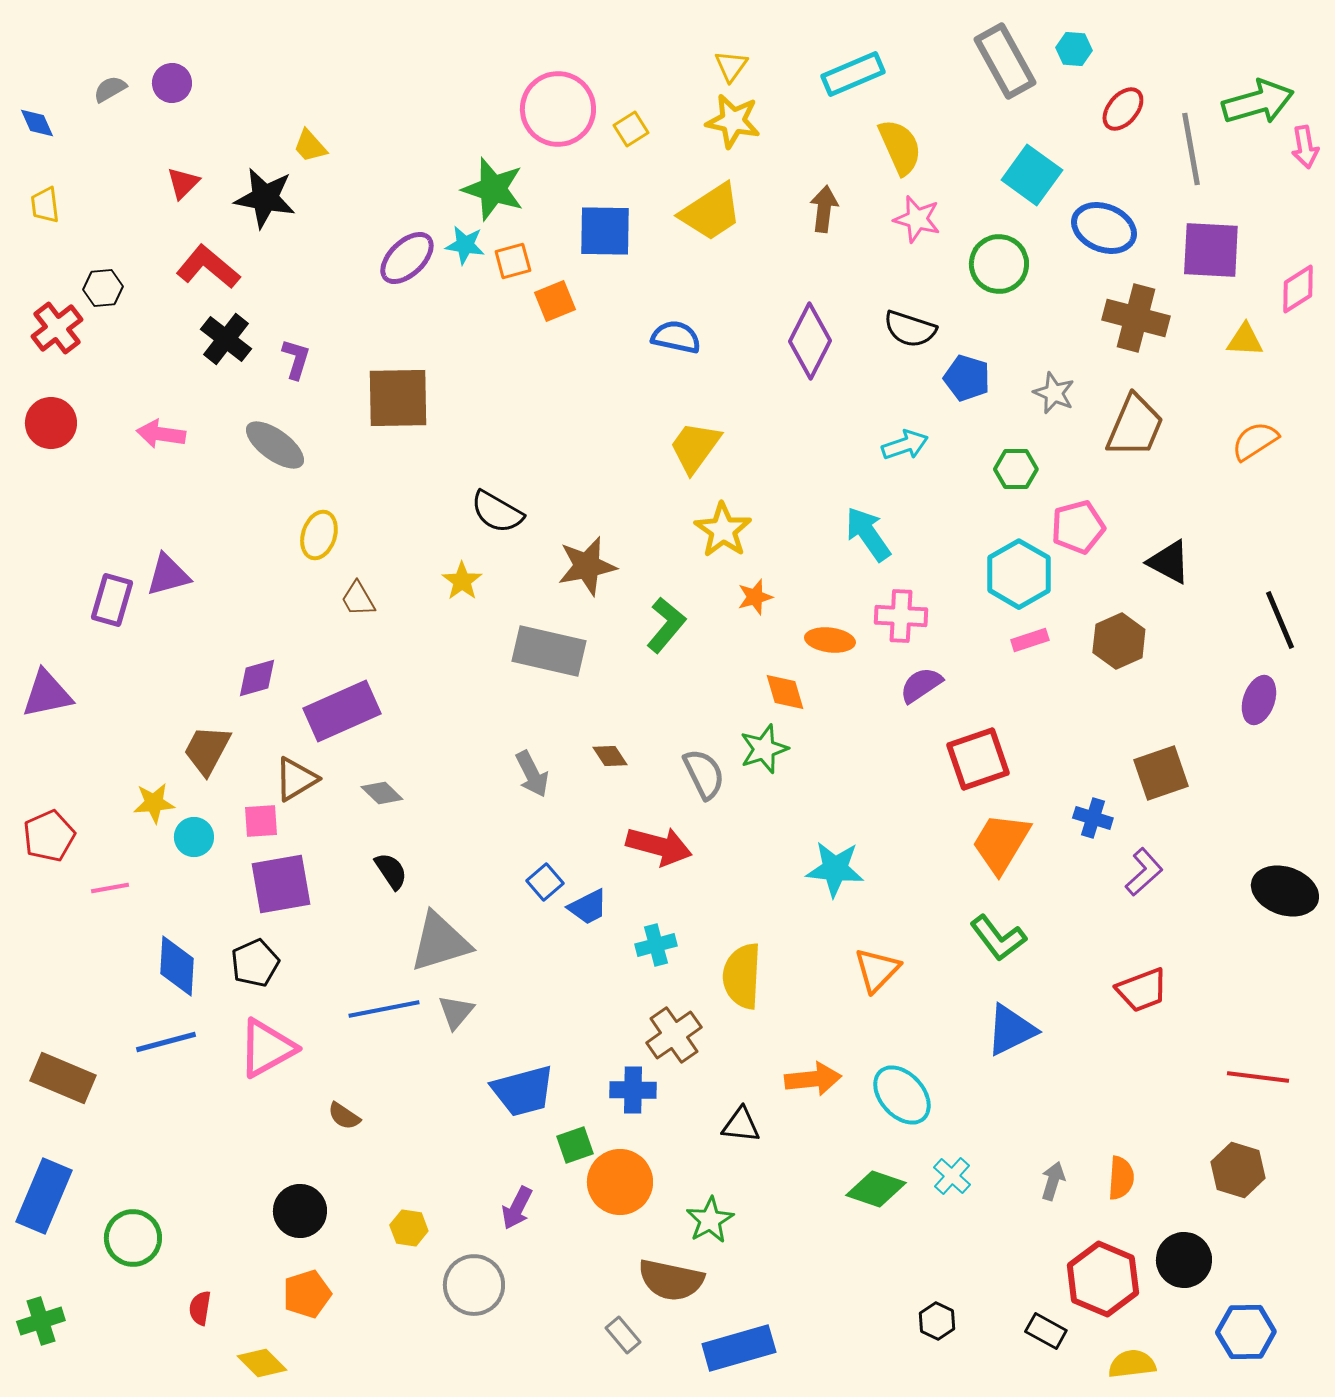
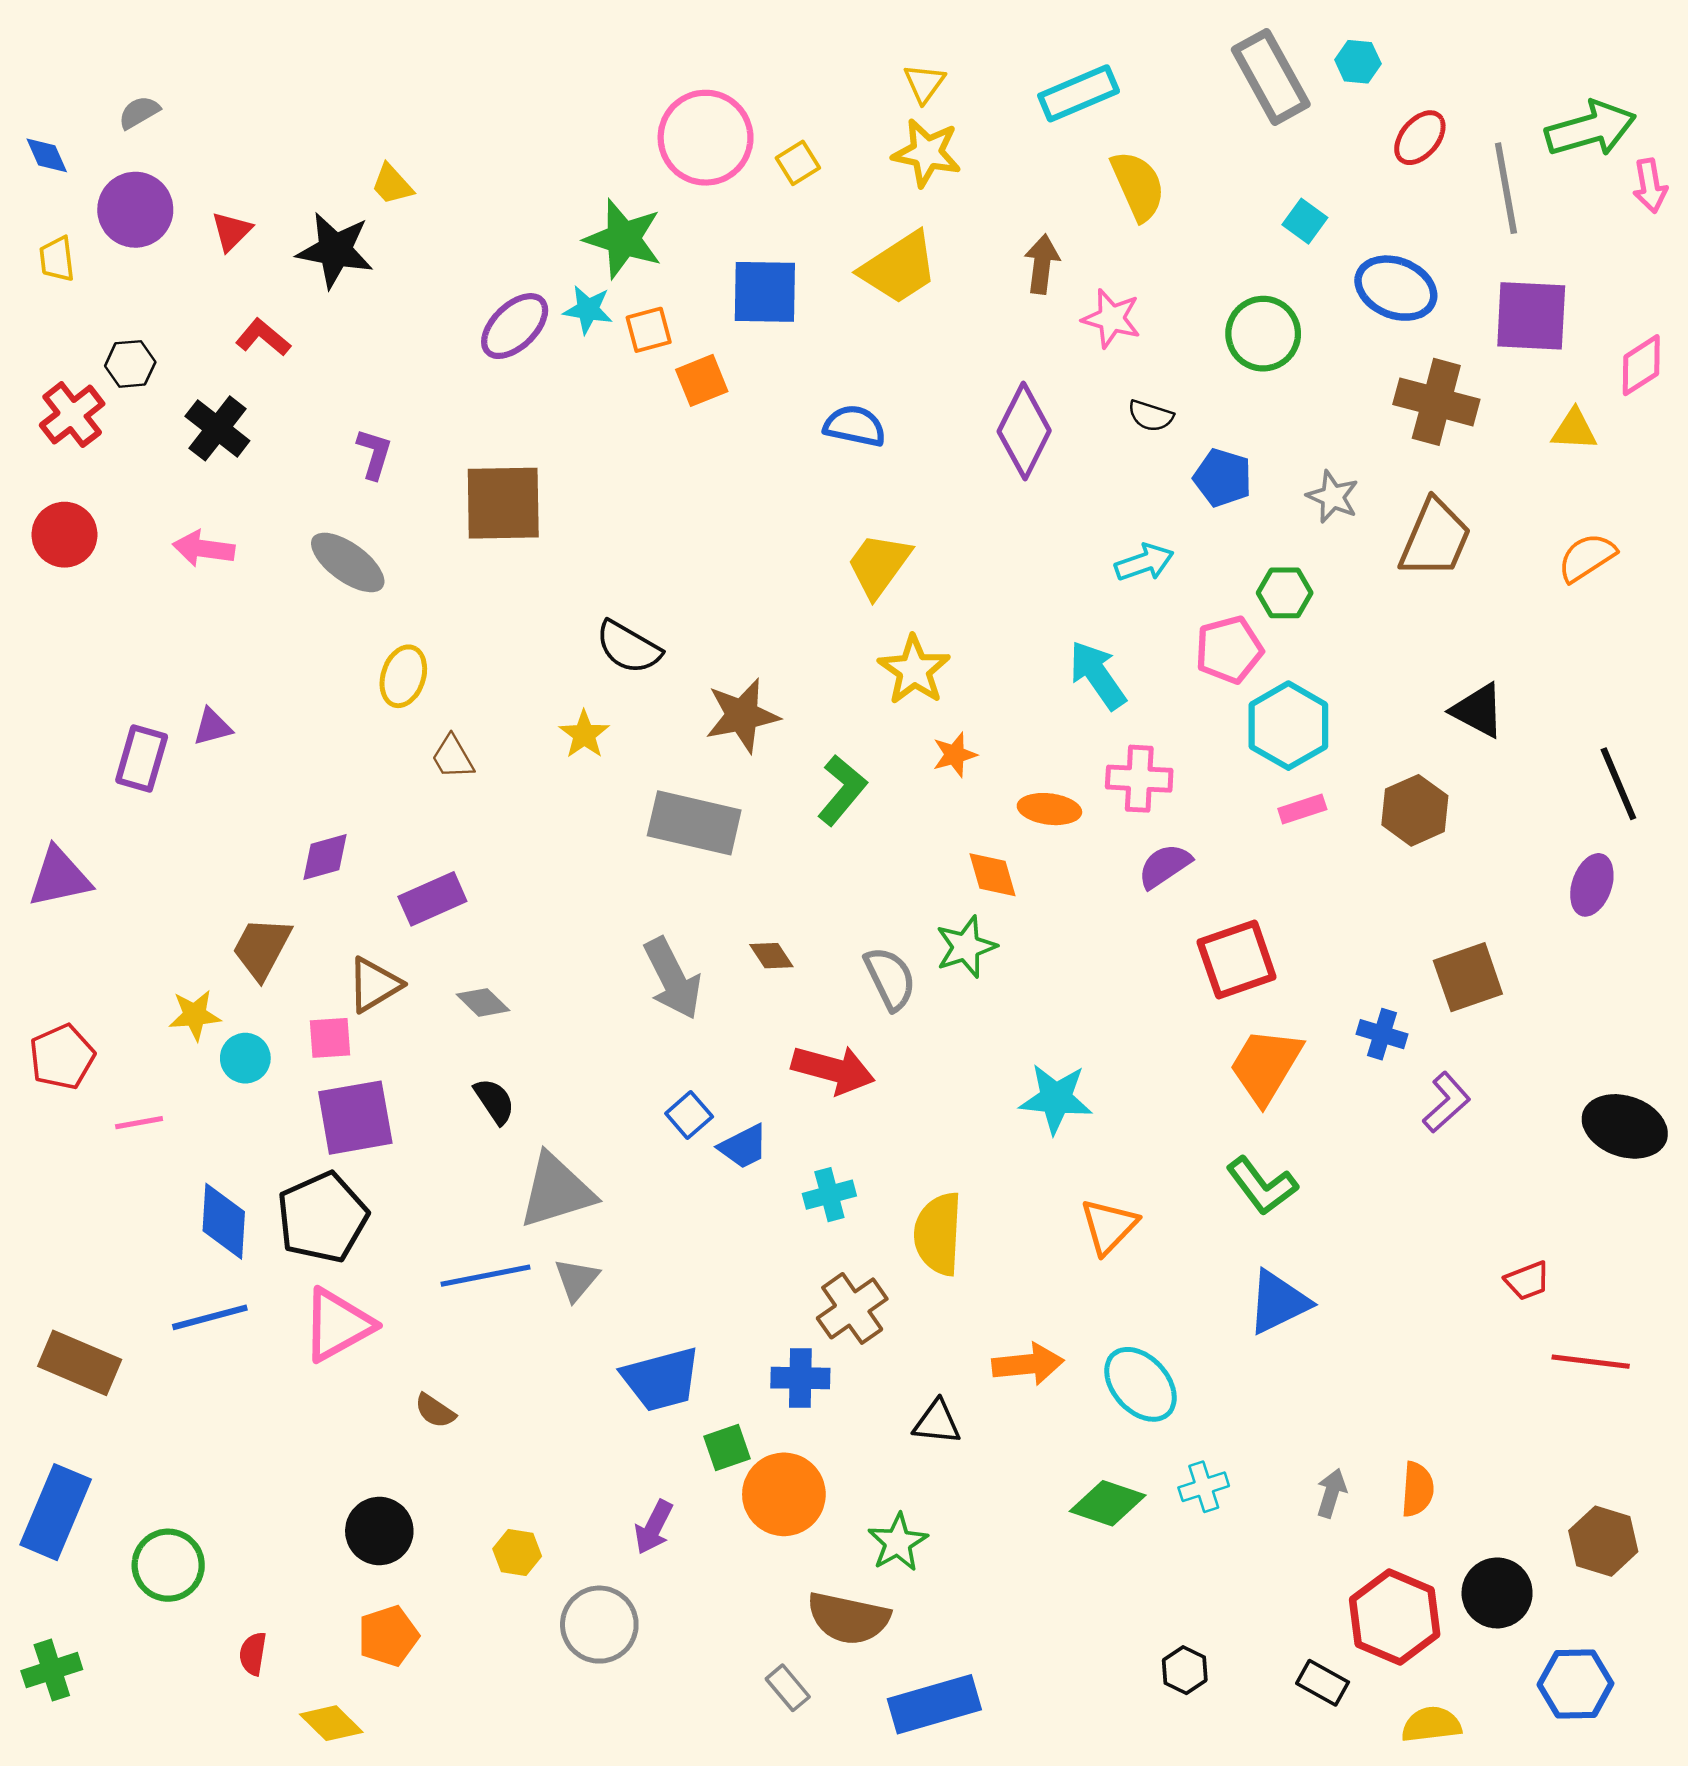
purple circle: (172, 83) -> (135, 210), moved, size x1.5
cyan square: (1032, 175) -> (1305, 221), size x0.6
pink star: (917, 219) -> (1111, 318), moved
red L-shape: (208, 267) -> (263, 337), size x0.7
black semicircle: (910, 329) -> (1151, 416), size x0.7
black cross: (226, 339) -> (217, 428), moved
pink pentagon: (1078, 527) -> (1229, 650), moved
purple triangle: (168, 575) -> (212, 727), size x0.7
purple rectangle: (342, 711) -> (432, 899), size x0.7
gray arrow: (532, 774) -> (673, 978), size x1.4
black pentagon: (255, 963) -> (322, 1217), size x1.5
red trapezoid: (1142, 990) -> (1527, 1281), moved, size x0.7
brown hexagon: (1238, 1170) -> (1603, 1541), moved
cyan cross: (952, 1176) -> (1204, 1487), turned 30

